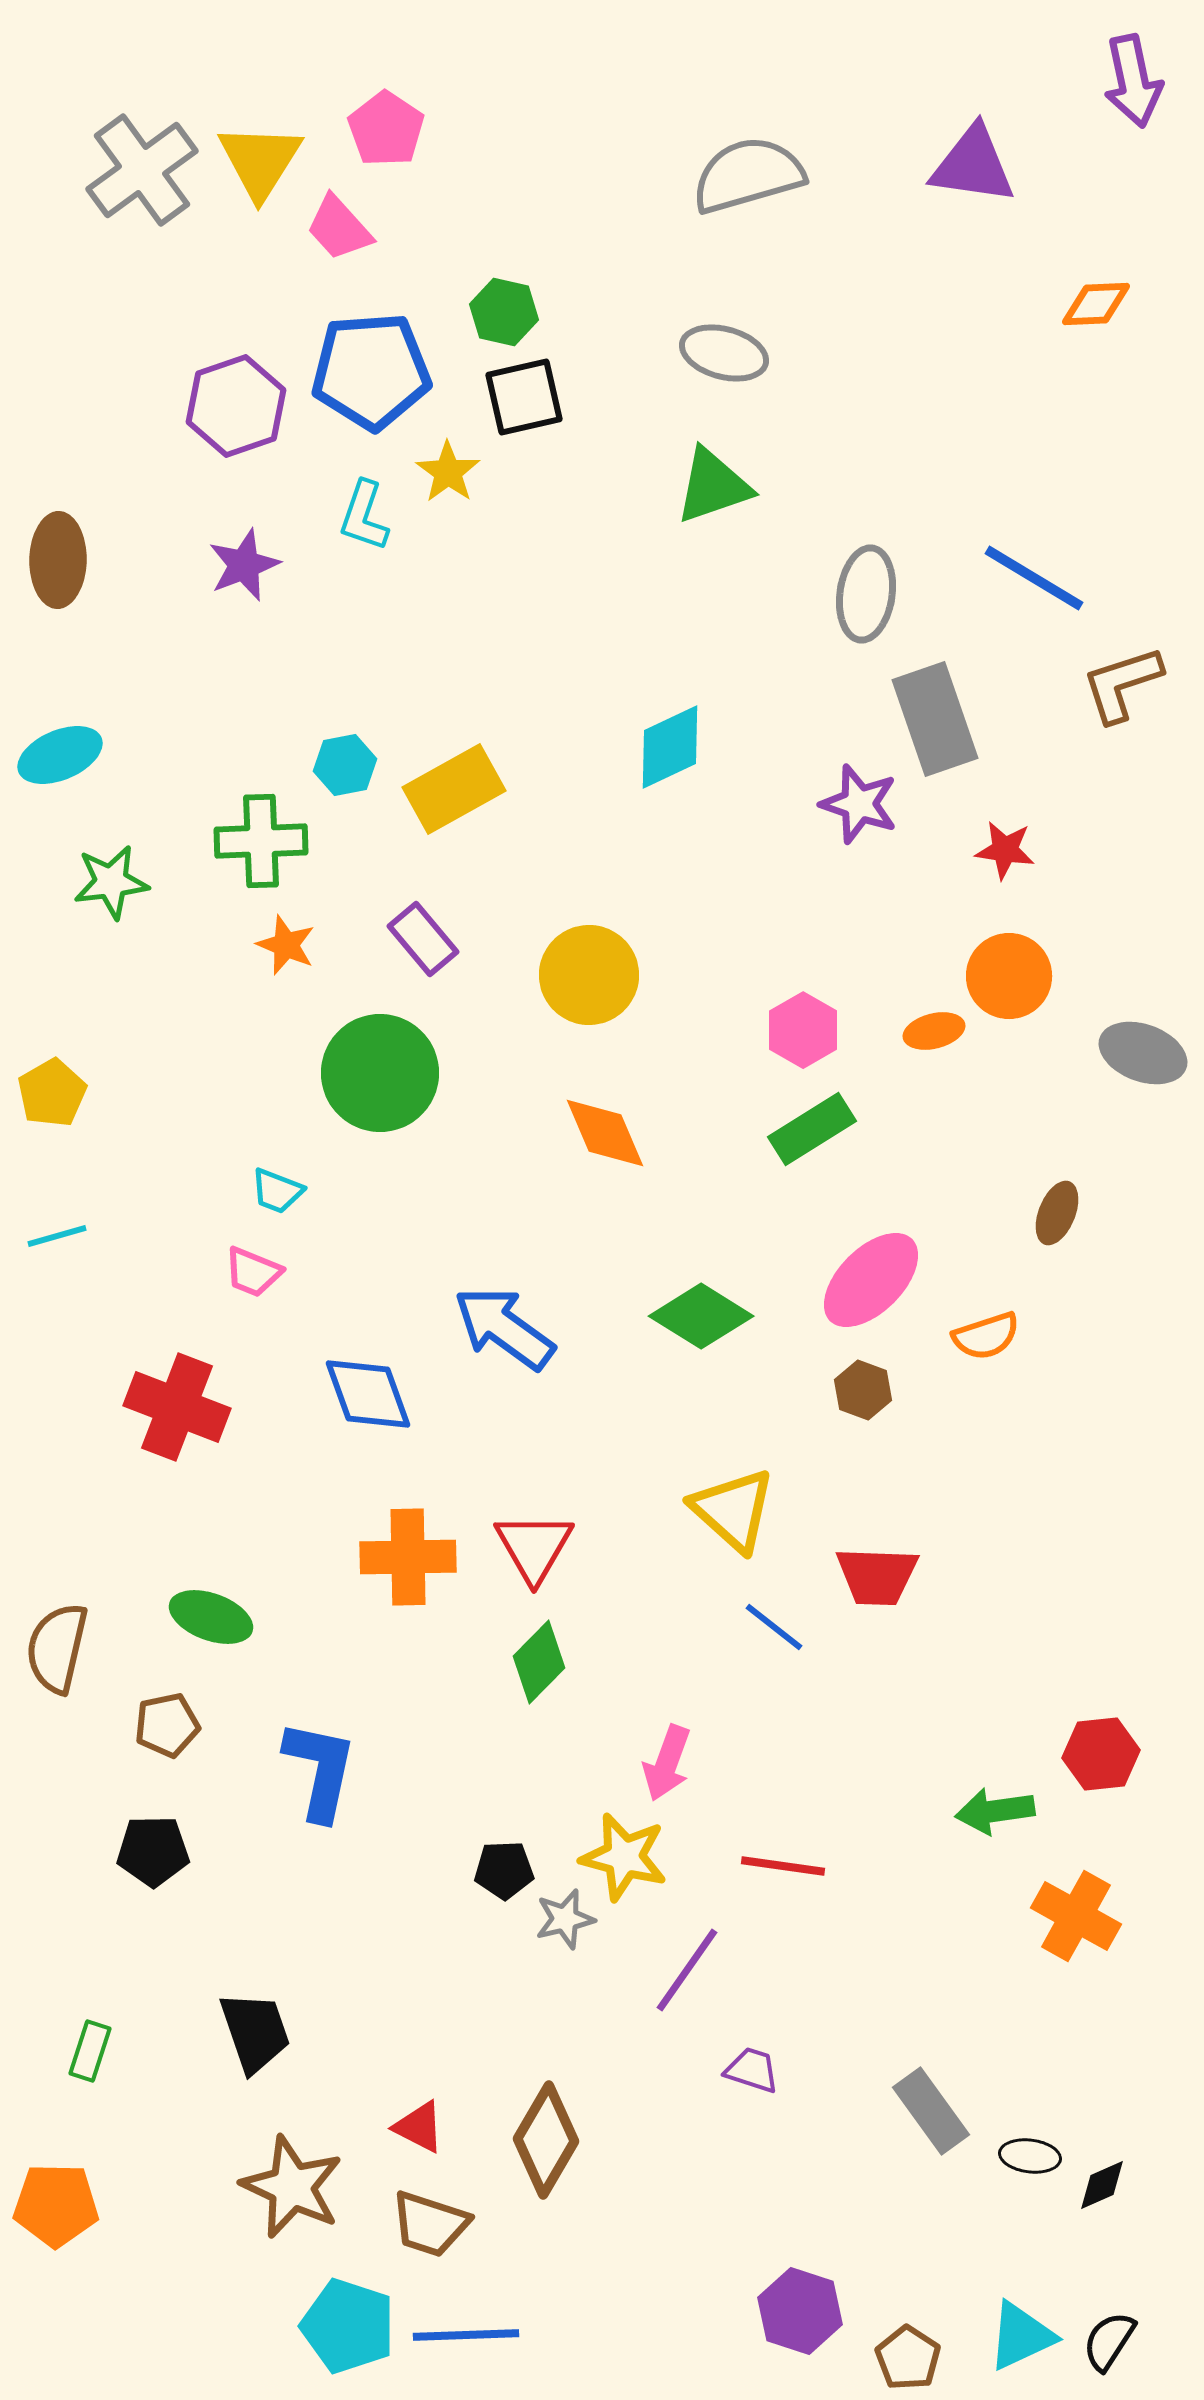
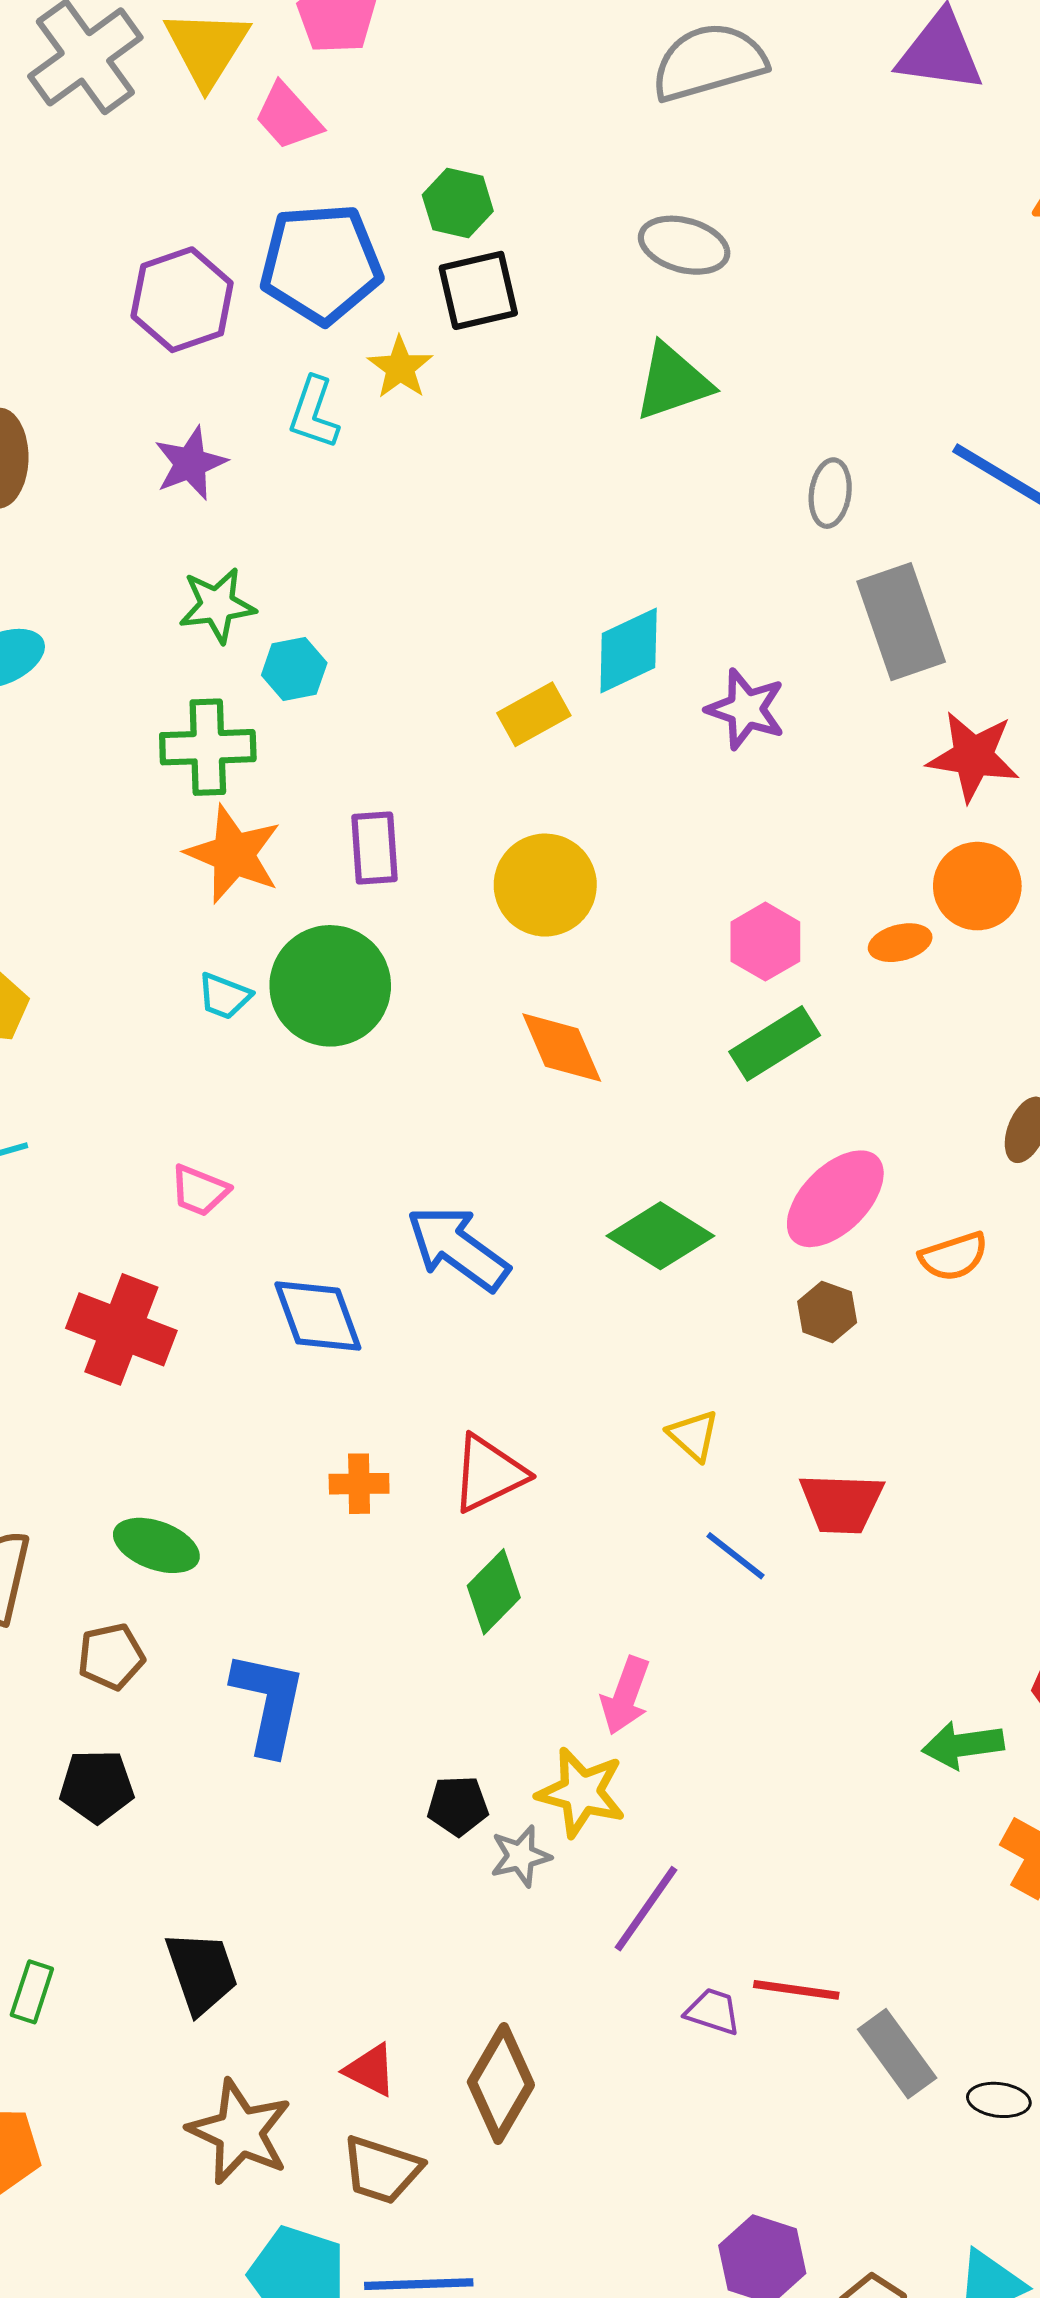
gray ellipse: (866, 594) -> (830, 493), size x0.7
yellow rectangle: (454, 789) -> (534, 714), moved, size x0.7
purple star: (859, 804) -> (746, 709), moved
red star: (1005, 850) -> (973, 756), size x1.5
green star: (111, 882) -> (217, 605), moved
purple rectangle: (423, 939) -> (374, 848), turned 36
orange star: (286, 945) -> (234, 854), size x1.6
cyan trapezoid: (277, 1191) -> (224, 996), moved
yellow triangle: (733, 1510) -> (693, 1435), size x0.6
red triangle: (534, 1547) -> (489, 1473), turned 34
orange cross: (408, 1557) -> (359, 1484), size x0.6
red line: (783, 1866) -> (796, 1990), moved

